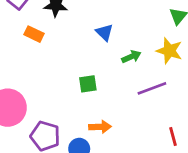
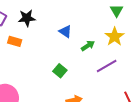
yellow star: (169, 51) -> (115, 37), turned 30
green square: (88, 84) -> (60, 71), turned -32

